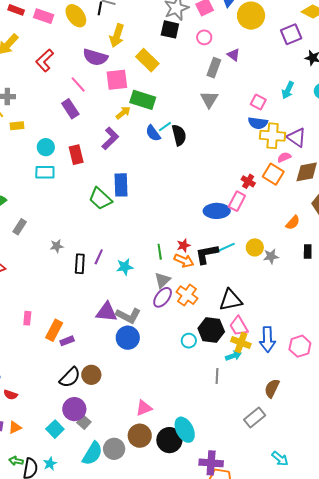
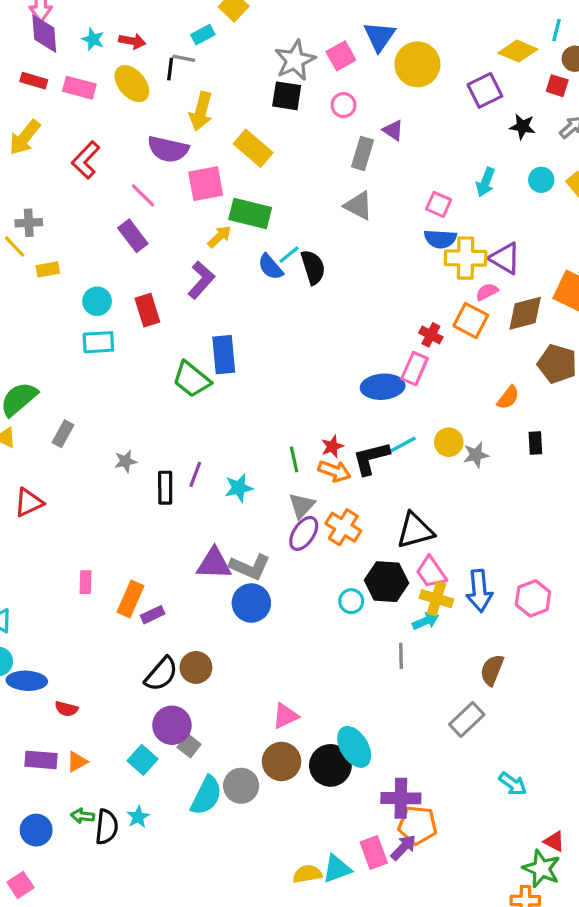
gray triangle: (209, 99) -> (358, 206), turned -30

